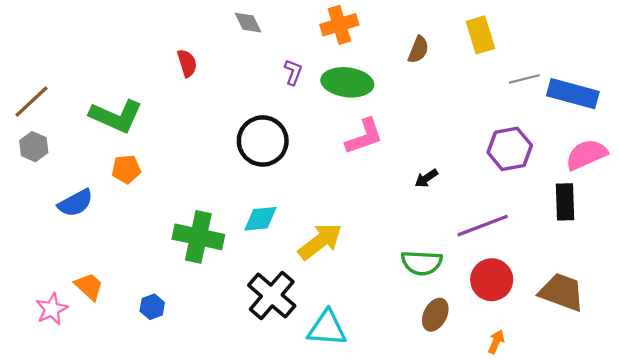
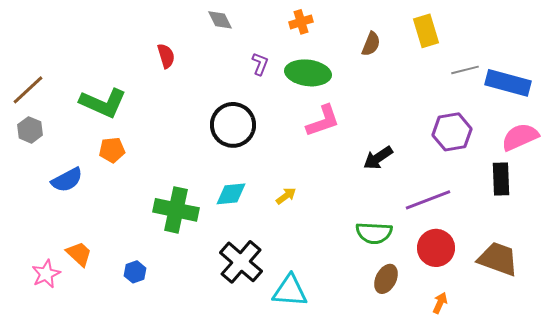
orange cross: (339, 25) -> (301, 22), size x0.7
black arrow: (426, 178) -> (378, 158), size x1.4
yellow arrow: (320, 241) -> (286, 196), moved, size x0.5

